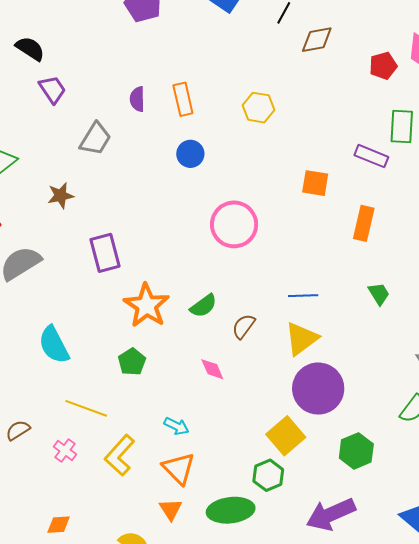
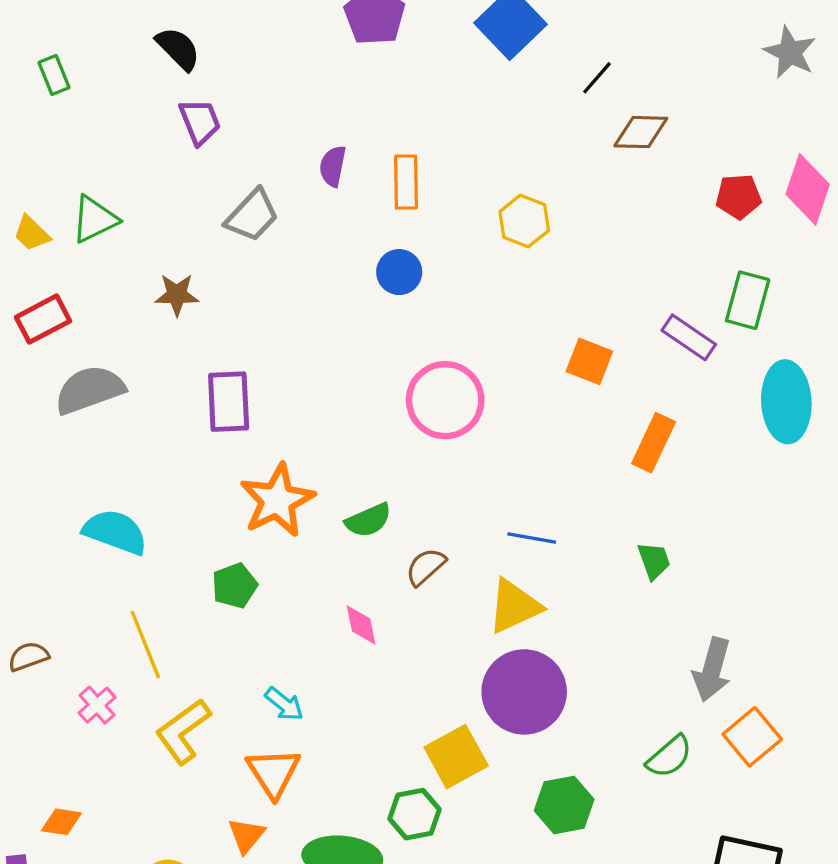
cyan semicircle: (54, 345) -> (115, 532), turned 126
yellow line: (86, 408) -> (145, 645), turned 36

